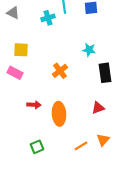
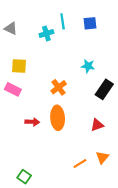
black rectangle: (105, 73) -> (104, 89), turned 42
orange ellipse: (59, 114) -> (58, 118), moved
green square: (37, 147) -> (24, 177), moved, turned -32

